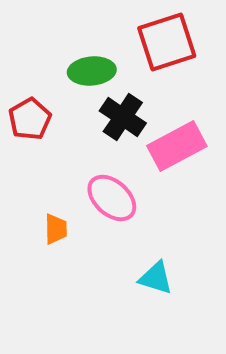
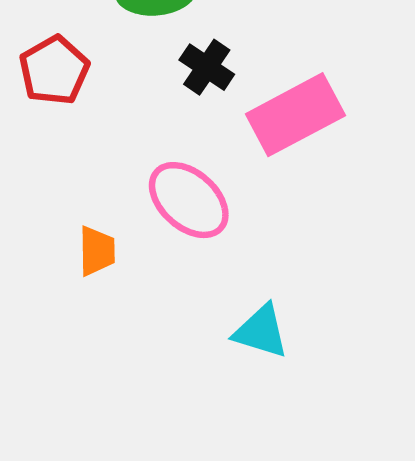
black cross: (123, 117) -> (207, 67), size x0.7

